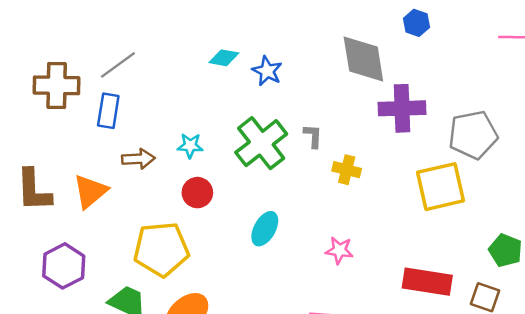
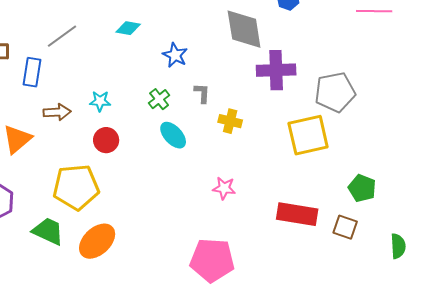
gray line: (118, 65) -> (62, 36), moved
blue star: (267, 71) -> (175, 55), moved
green cross: (261, 143) -> (159, 99), size x0.5
cyan ellipse: (265, 229) -> (173, 135), moved, turned -72

